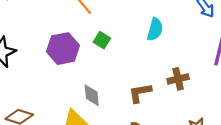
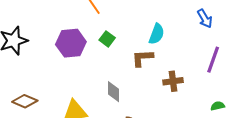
brown L-shape: (140, 93) -> (142, 58), moved
gray diamond: (92, 95) -> (114, 92), moved

